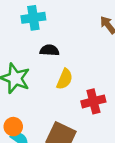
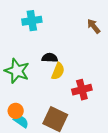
black semicircle: (49, 50) -> (50, 58), moved

